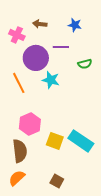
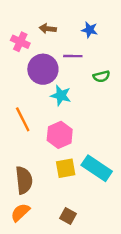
orange line: (19, 83) -> (23, 119), moved
pink hexagon: (30, 124) -> (60, 135), moved
yellow square: (55, 141) -> (66, 168), turned -30

